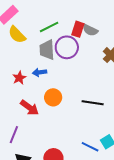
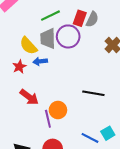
gray semicircle: (90, 30) -> (92, 19), turned -91
yellow semicircle: (17, 35) -> (28, 46), moved
orange circle: (53, 97) -> (58, 110), moved
purple line: (14, 135) -> (48, 119), moved, turned -36

